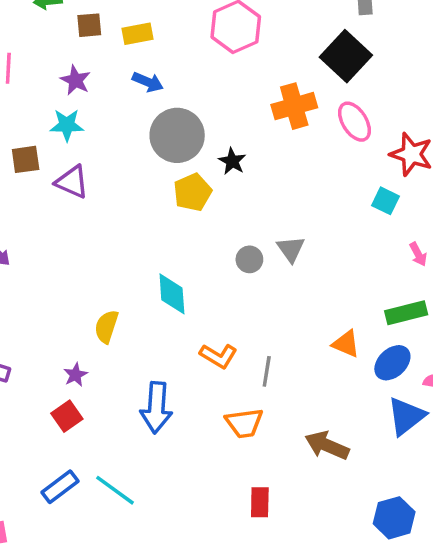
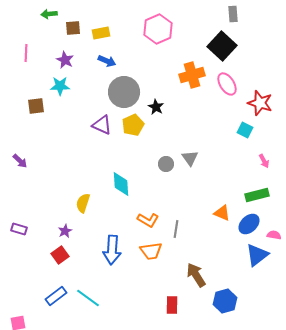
purple triangle: (72, 182) -> (102, 125), moved
orange trapezoid: (244, 423) -> (151, 251), moved
brown arrow: (327, 445) -> (196, 275), moved, turned 35
blue hexagon: (394, 518) -> (225, 301), moved

